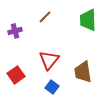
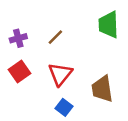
brown line: (45, 17) -> (55, 37), moved
red square: (16, 75) -> (20, 72), moved

